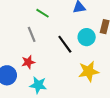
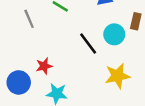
gray line: (32, 34) -> (29, 19), moved

